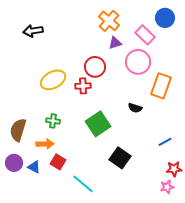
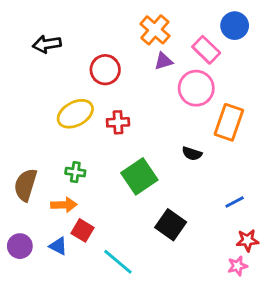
red circle: (95, 67) -> (105, 70), moved
purple circle: (14, 163) -> (20, 246), moved
blue triangle: (34, 167) -> (58, 246), moved

